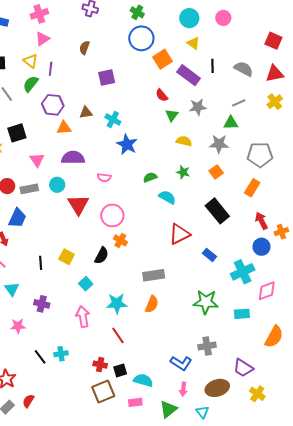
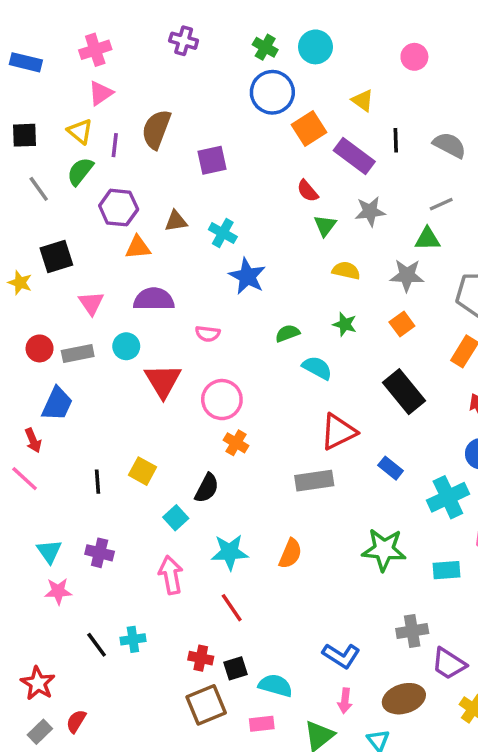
cyan circle: (189, 18) -> (315, 47), moved
brown semicircle: (84, 48) -> (156, 129), moved, size x1.6
black semicircle: (102, 256) -> (207, 488), moved
gray rectangle: (154, 275) -> (314, 481), moved
cyan triangle: (12, 289) -> (49, 551), moved
gray cross: (207, 346) -> (412, 631), moved

